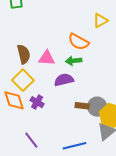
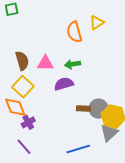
orange semicircle: (79, 42) -> (74, 32), moved, turned 50
purple cross: (37, 102) -> (28, 122), moved, turned 32
purple line: (31, 140) -> (24, 147), moved

